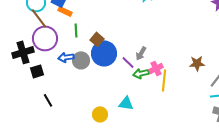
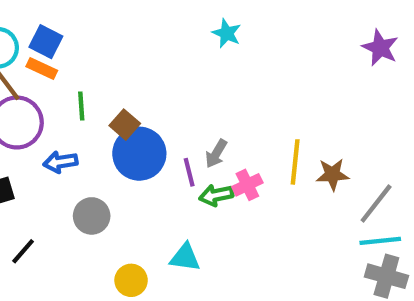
orange rectangle: (65, 11) -> (42, 69), moved
gray circle: (81, 60) -> (92, 216), moved
purple line: (128, 62) -> (189, 172), turned 32
yellow line: (164, 80) -> (295, 162), moved
black line: (48, 100) -> (23, 251), turned 72

